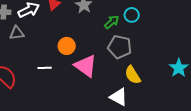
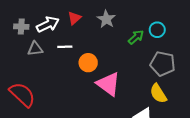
gray pentagon: (120, 47) -> (163, 64), moved
white line: (45, 68) -> (65, 47), moved

